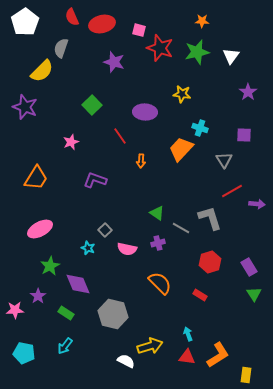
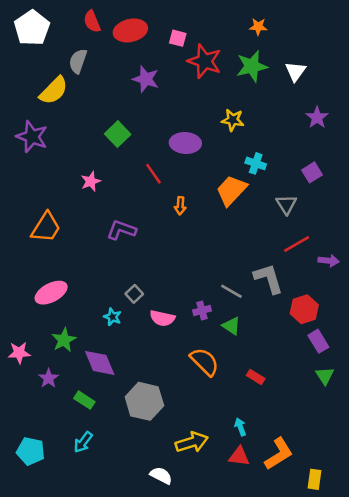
purple square: (244, 135) -> (312, 172), turned -35
green triangle: (157, 213) -> (231, 326), moved
red hexagon: (210, 262) -> (304, 309), moved
pink star: (15, 310) -> (19, 353), moved
white semicircle: (126, 361) -> (161, 475), moved

